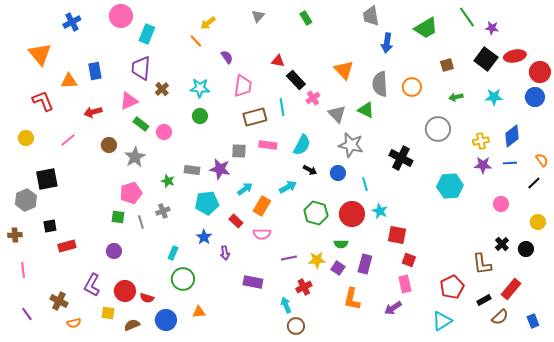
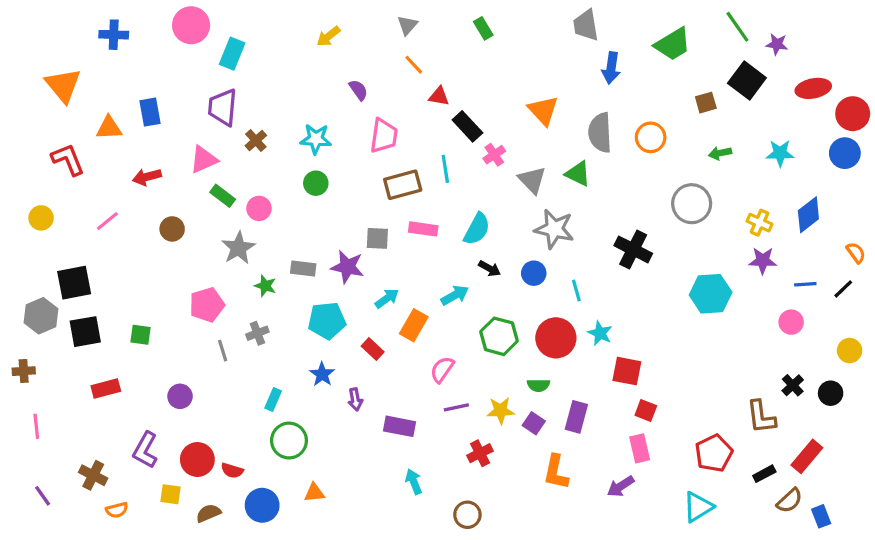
blue cross: (72, 22) -> (114, 35), turned 30
orange line: (196, 41) -> (414, 65), moved
black square: (486, 59) -> (747, 81), moved
yellow cross: (481, 141) -> (760, 223), turned 35
gray star: (135, 157) -> (238, 248), moved
blue line: (510, 163) -> (805, 284), moved
green square: (118, 217) -> (141, 335), moved
black square: (50, 226) -> (85, 332), moved, size x1.5
pink semicircle: (262, 234) -> (442, 369), moved, turned 126
purple rectangle: (253, 282) -> (400, 426), moved
cyan arrow: (286, 305) -> (414, 482), moved
blue rectangle: (533, 321) -> (821, 516), moved

